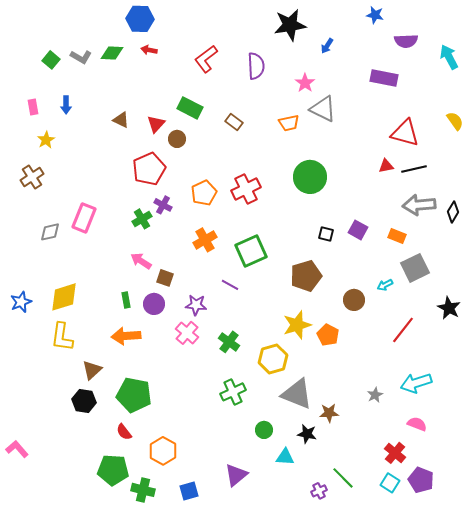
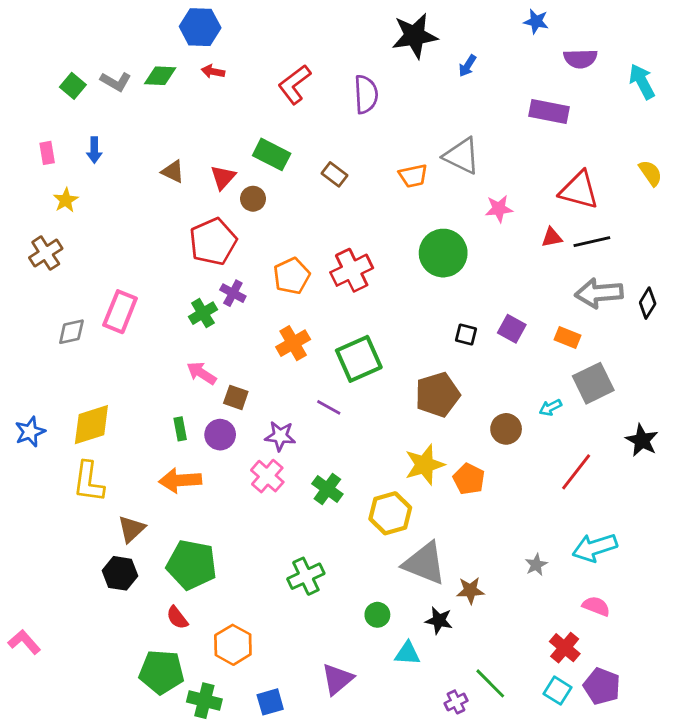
pink star: (305, 83) -> (499, 209), moved, turned 30
green cross: (233, 392) -> (306, 576), moved

